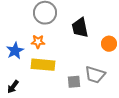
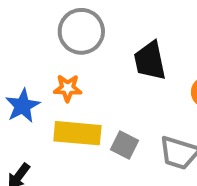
gray square: (74, 82) -> (124, 145), moved, turned 32

